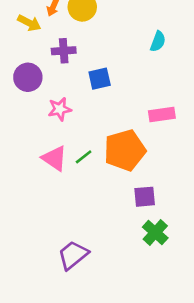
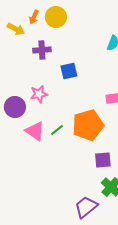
purple circle: (28, 77) -> (15, 107), moved
purple trapezoid: (73, 255) -> (86, 207), moved

